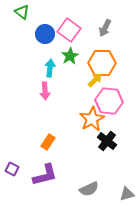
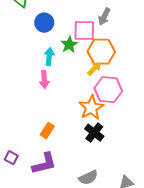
pink square: (69, 30) -> (84, 31), moved, turned -35
black cross: (107, 141) -> (94, 133), moved

